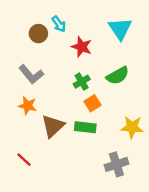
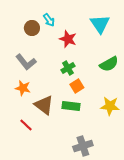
green semicircle: (118, 76) -> (109, 64), moved
brown triangle: (53, 126) -> (44, 105), turned -40
red line: (24, 160) -> (26, 125), moved
gray cross: (116, 164) -> (83, 146), moved

